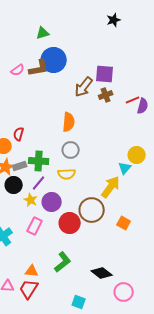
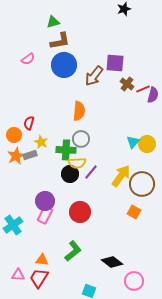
blue circle: (54, 60) -> (64, 65), moved
brown L-shape: (39, 68) -> (60, 41), moved
brown cross: (106, 95) -> (127, 84), moved, turned -32
green cross: (39, 161) -> (66, 150), moved
cyan triangle: (125, 168) -> (133, 142), moved
purple line: (39, 183) -> (91, 172), moved
black circle: (14, 185) -> (70, 174), moved
yellow star: (31, 200) -> (41, 142), moved
purple circle: (52, 202) -> (45, 201), moved
brown circle: (92, 210) -> (142, 184), moved

